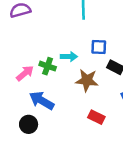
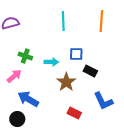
green cross: (48, 66) -> (25, 56), moved
brown star: (87, 80) -> (66, 82), turned 30

